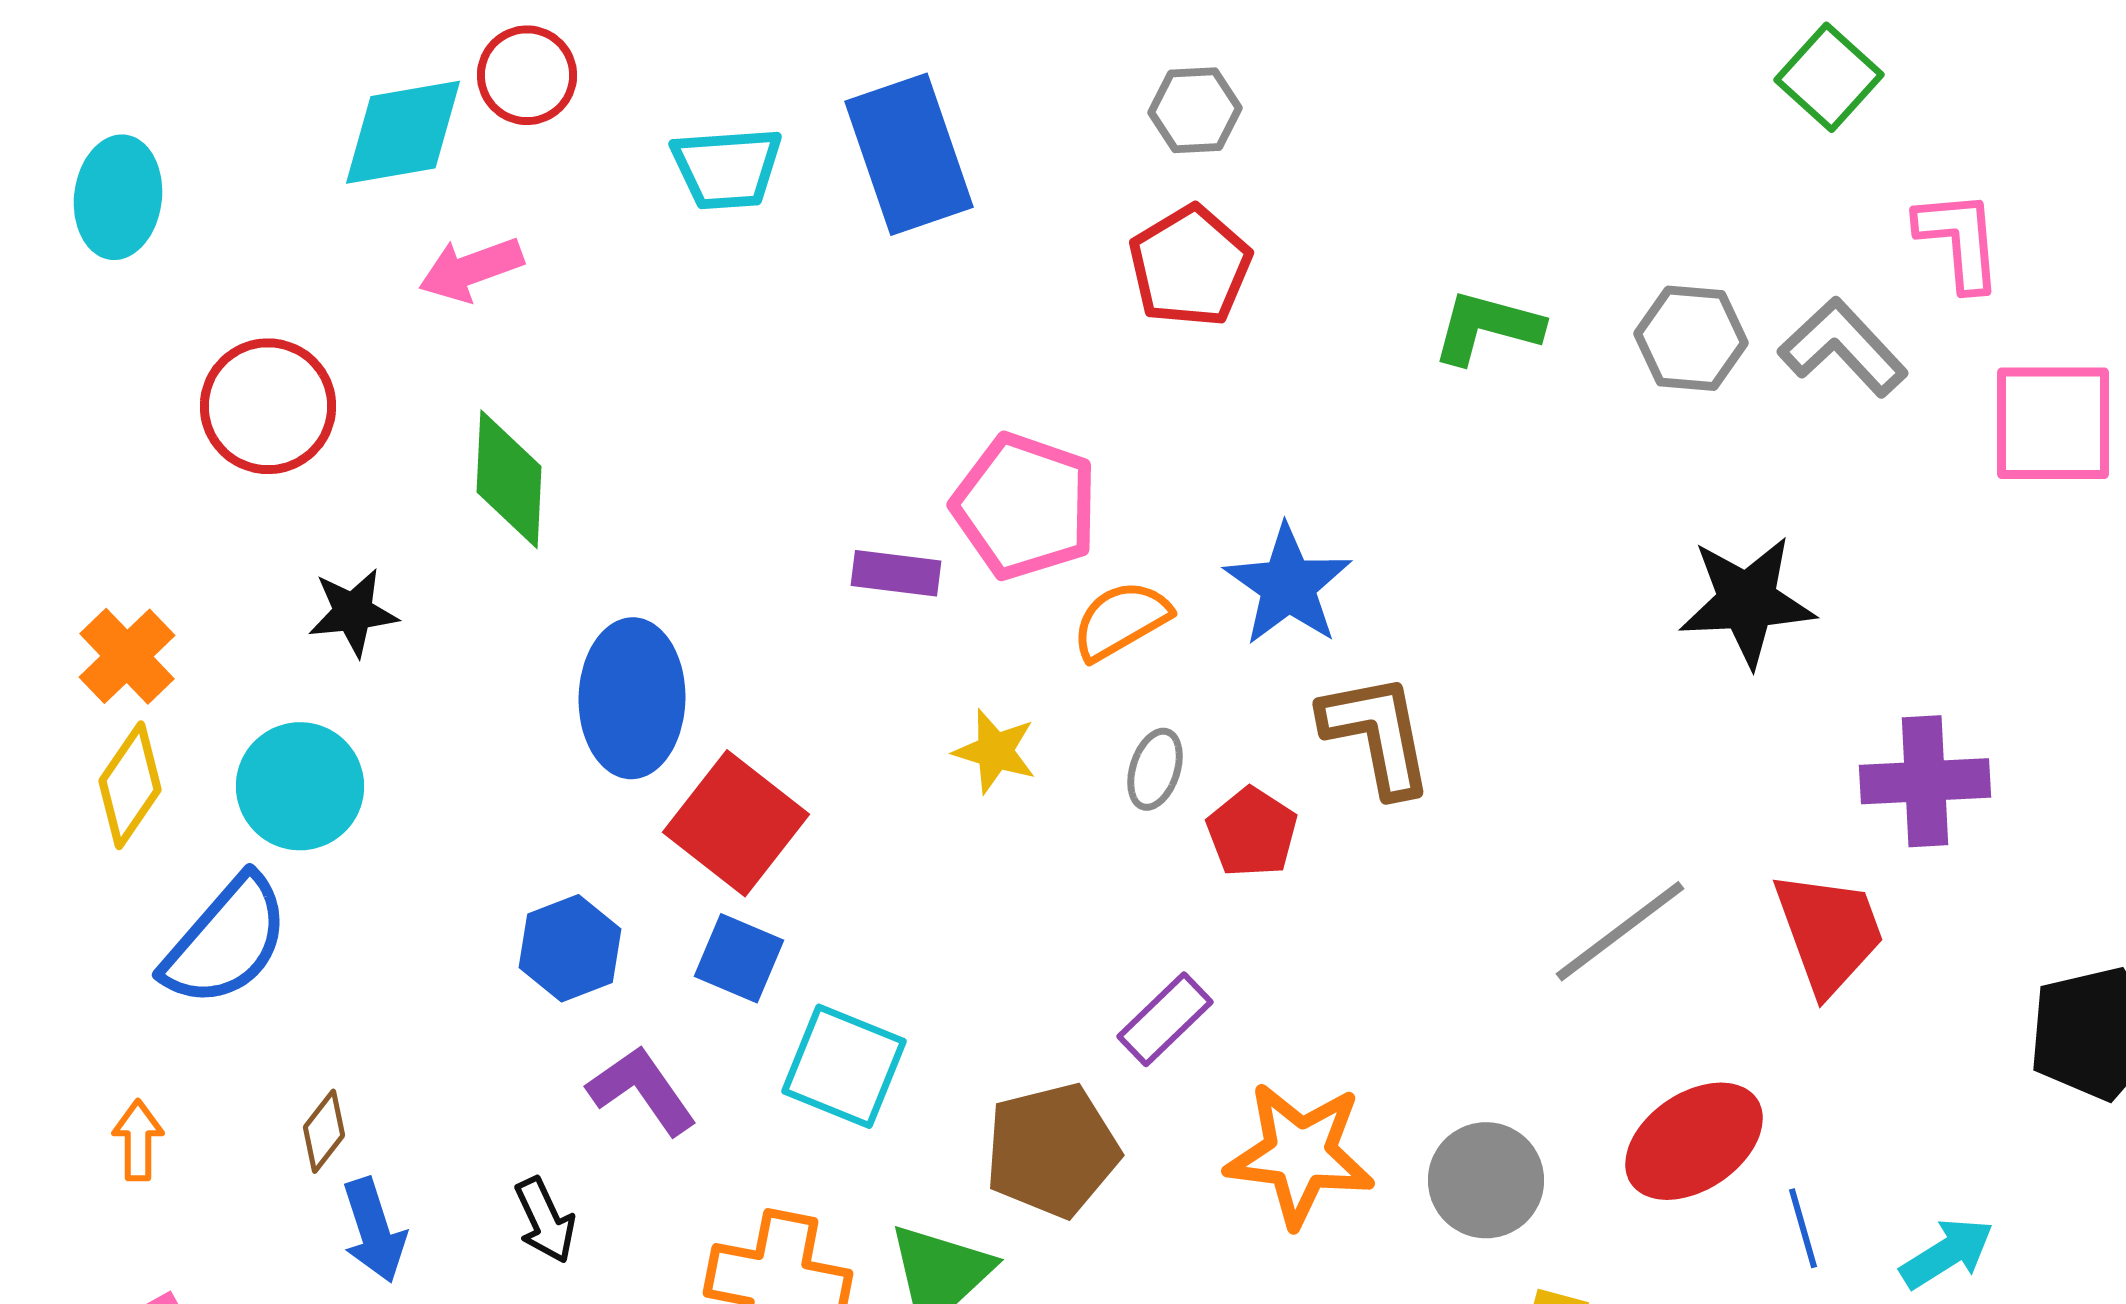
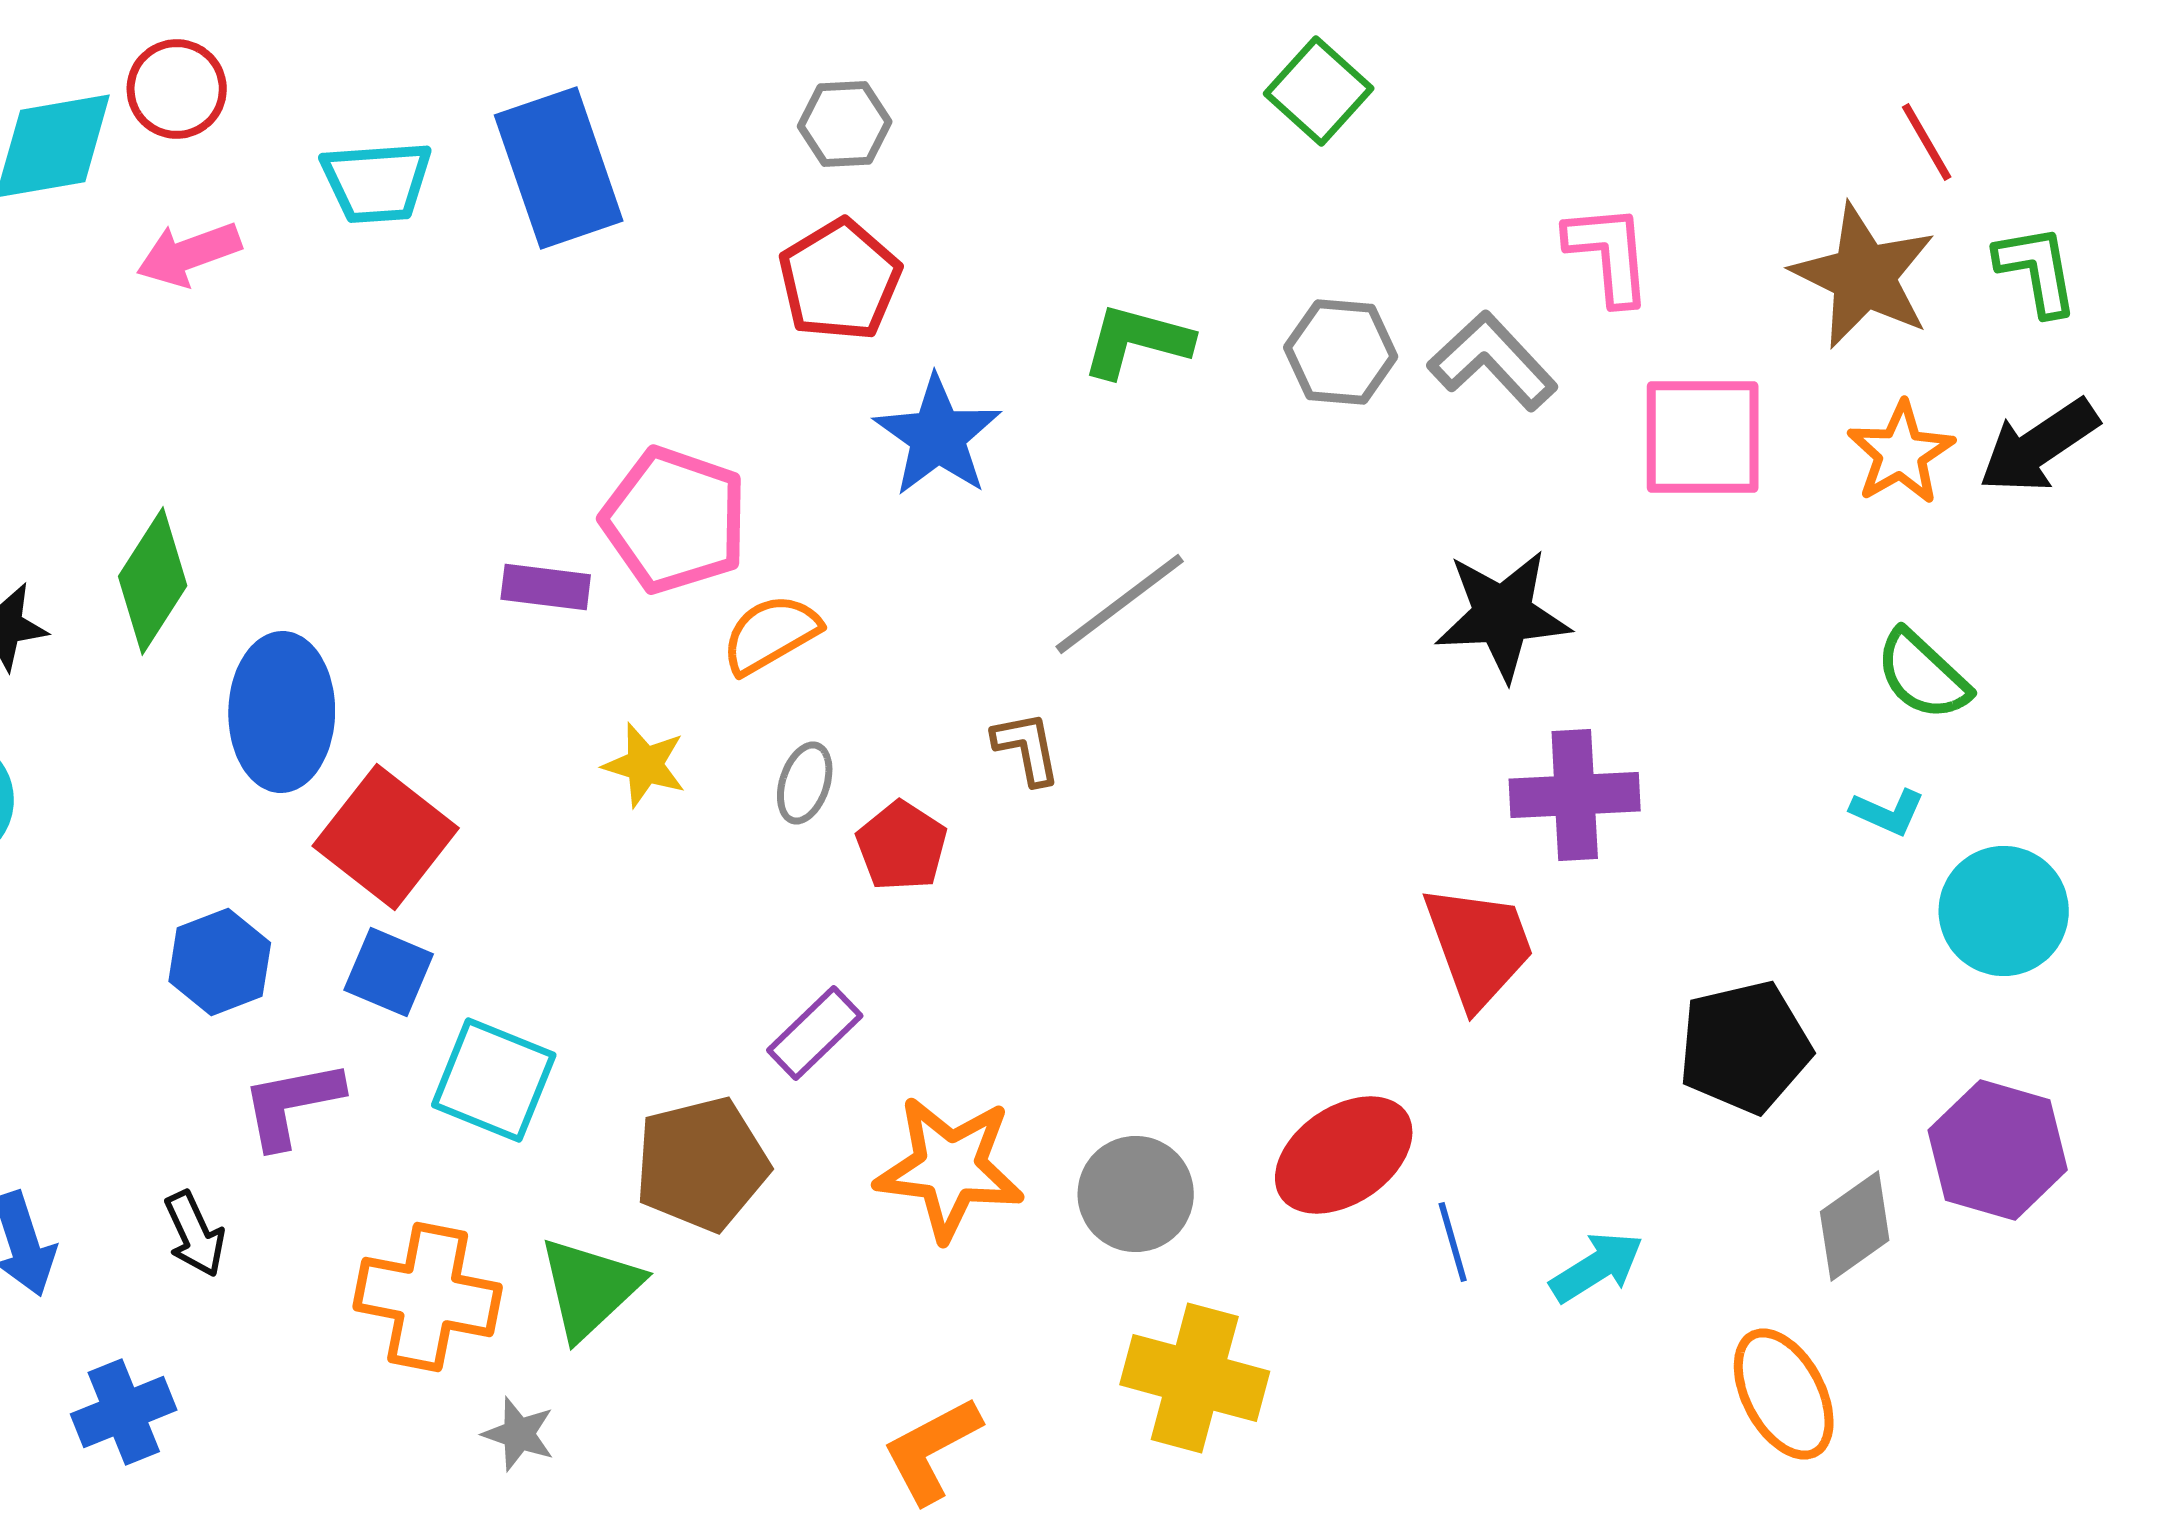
green square: (1829, 77) -> (1319, 91), moved
pink arrow: (471, 269) -> (189, 254), moved
green diamond: (509, 479) -> (153, 581), moved, turned 30
blue star: (1288, 585) -> (938, 436), moved
black star: (1747, 601) -> (1503, 615), moved
brown L-shape: (1377, 734) -> (1027, 748), size x0.6
gray line: (1620, 931) -> (1120, 604), moved
purple L-shape: (642, 1090) -> (292, 1104), turned -66

